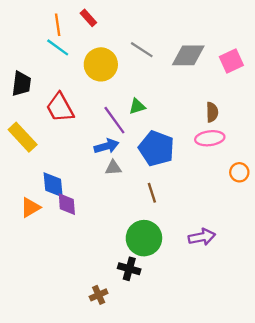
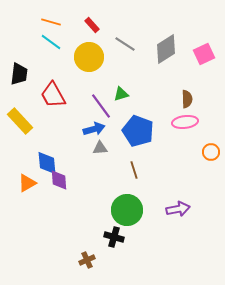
red rectangle: (88, 18) -> (92, 25), moved
orange line: (58, 25) -> (51, 22), turned -66
gray diamond: (188, 55) -> (166, 49), turned -32

